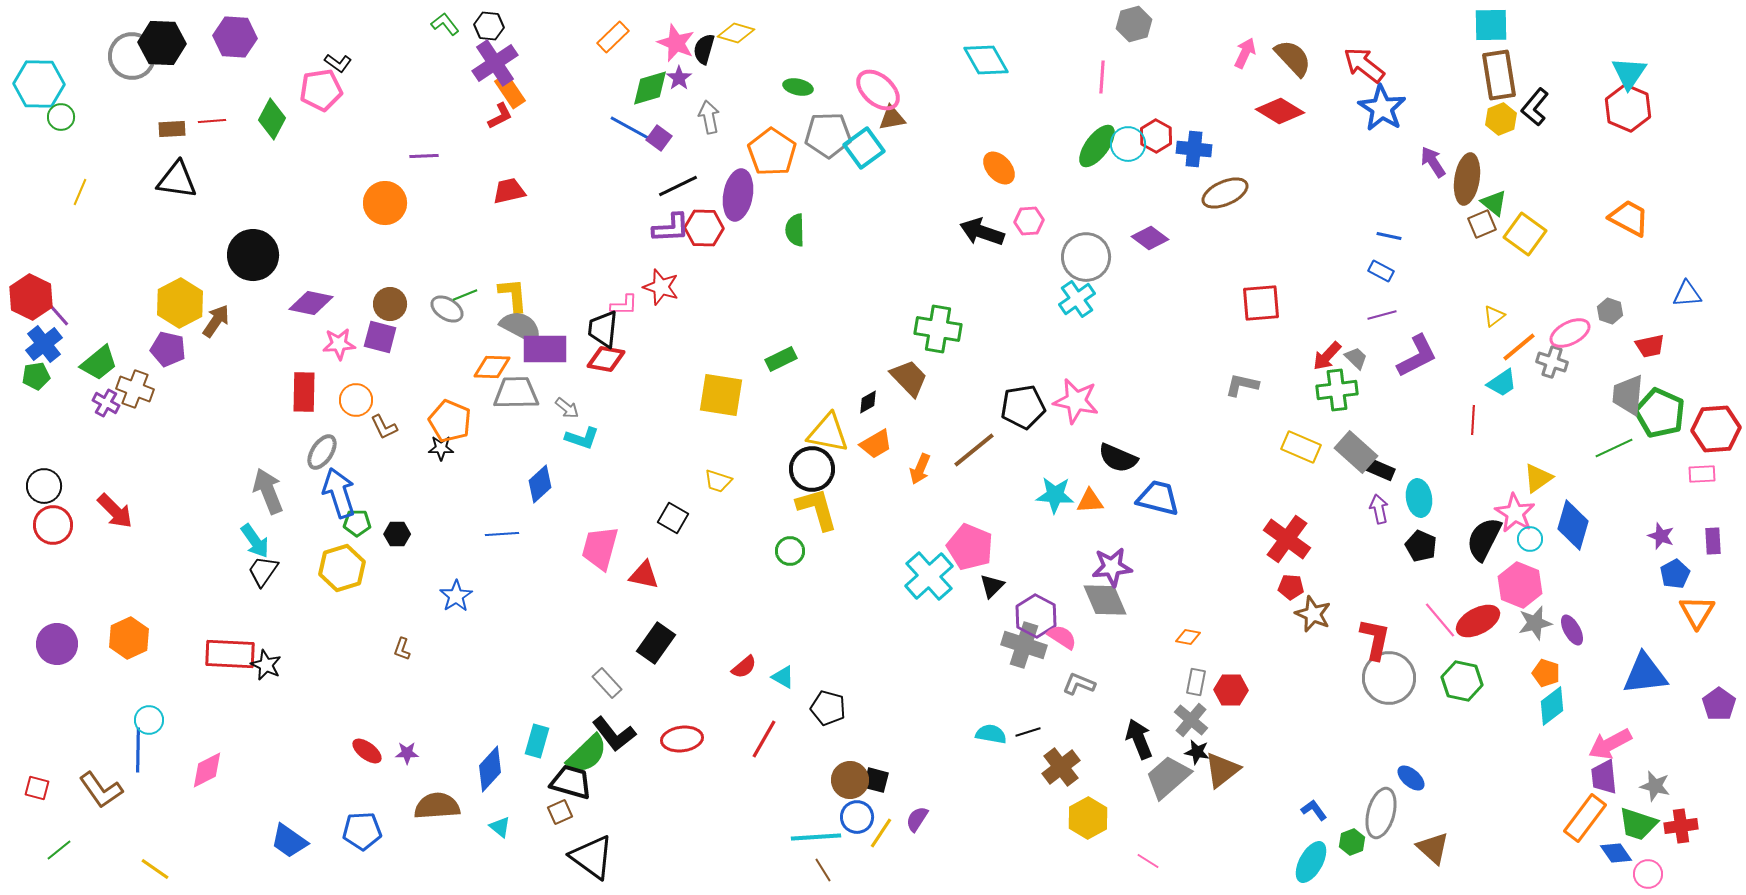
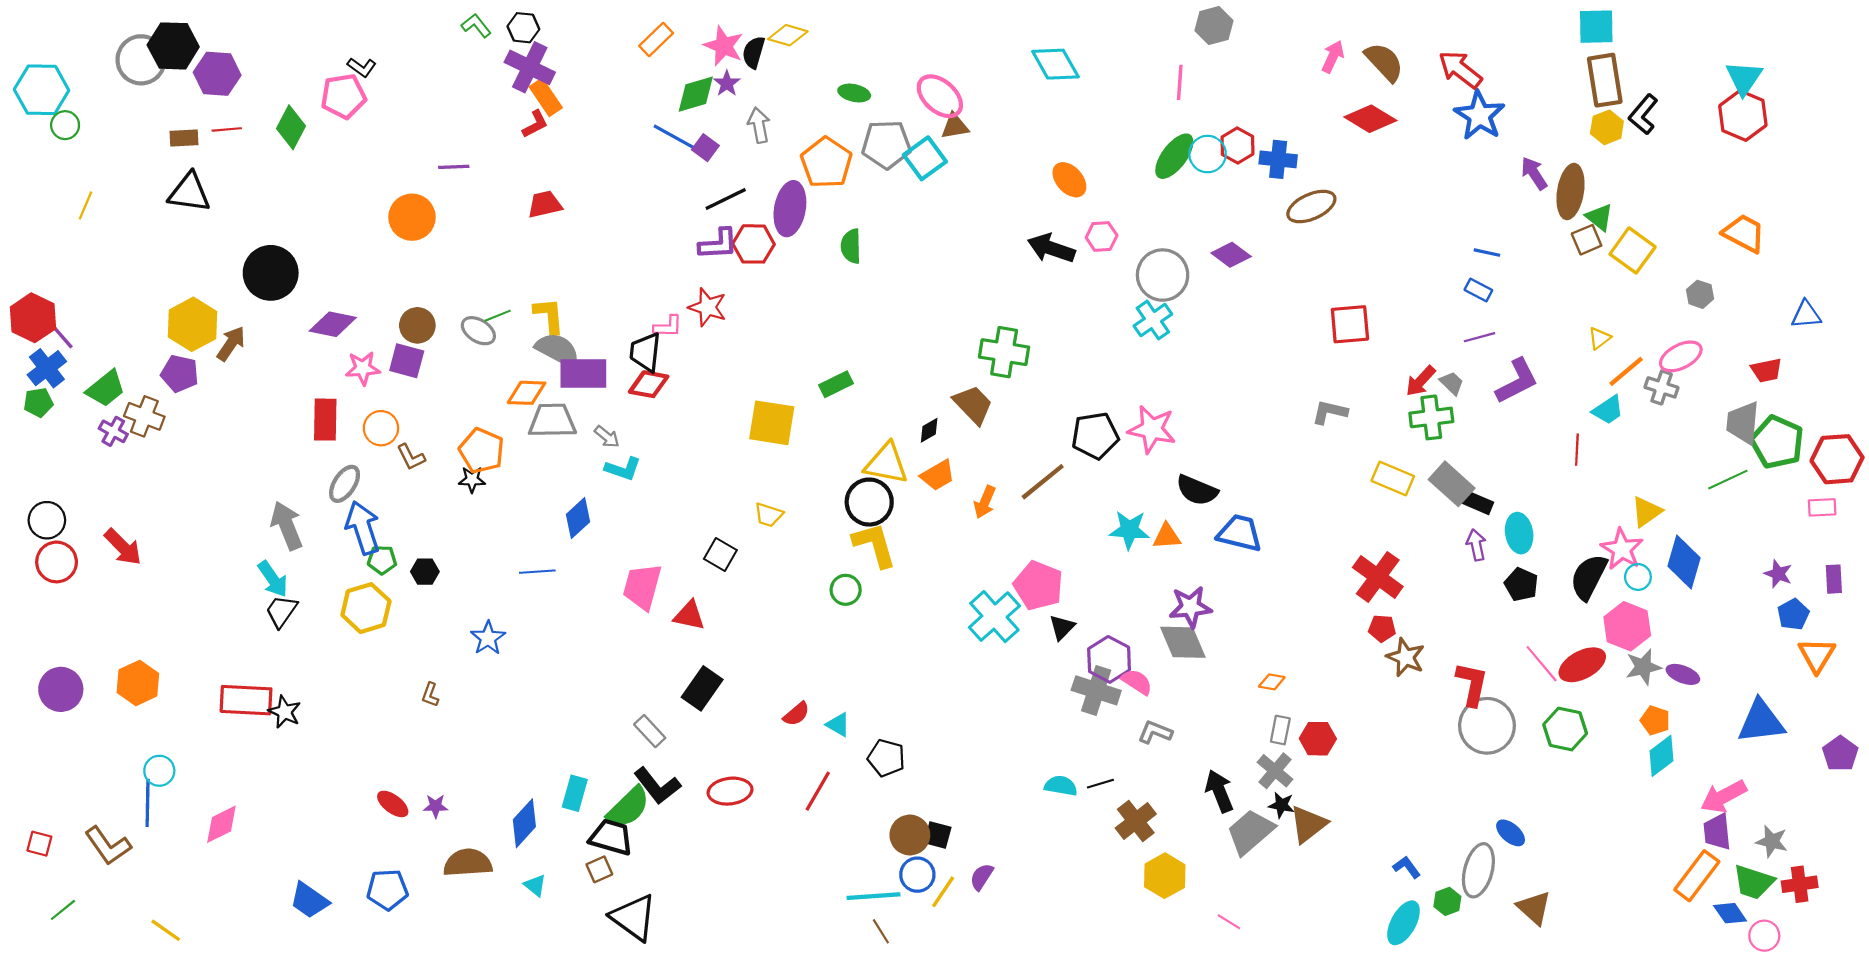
purple hexagon: (235, 37) -> (217, 74), moved
purple cross: (495, 63) -> (530, 67), turned -30
gray hexagon: (1610, 311) -> (1700, 294), moved
purple ellipse: (1572, 630) -> (1683, 674), turned -40

